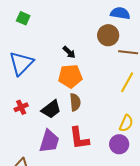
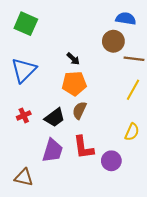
green square: (23, 18) -> (26, 24), size x1.6
brown semicircle: (75, 102) -> (79, 110), turned -150
purple circle: (119, 144) -> (111, 161), moved

